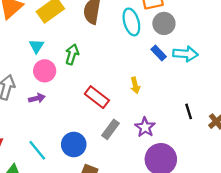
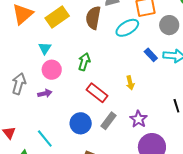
cyan ellipse: (131, 22) -> (127, 28), turned 75
gray circle: (164, 23) -> (169, 25), moved
green arrow: (72, 54) -> (84, 62), moved
blue circle: (74, 144) -> (81, 123), moved

